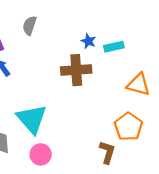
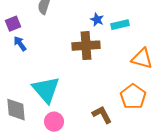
brown L-shape: (107, 152) -> (102, 115), moved, turned -45

